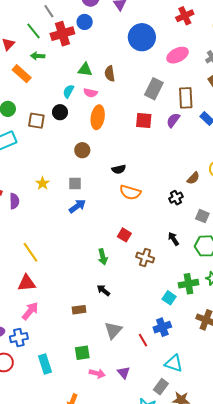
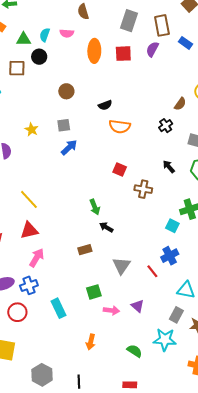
green triangle: (85, 70) -> (24, 39), moved
orange ellipse: (98, 117) -> (94, 51), moved
green arrow: (103, 257) -> (95, 207), moved

